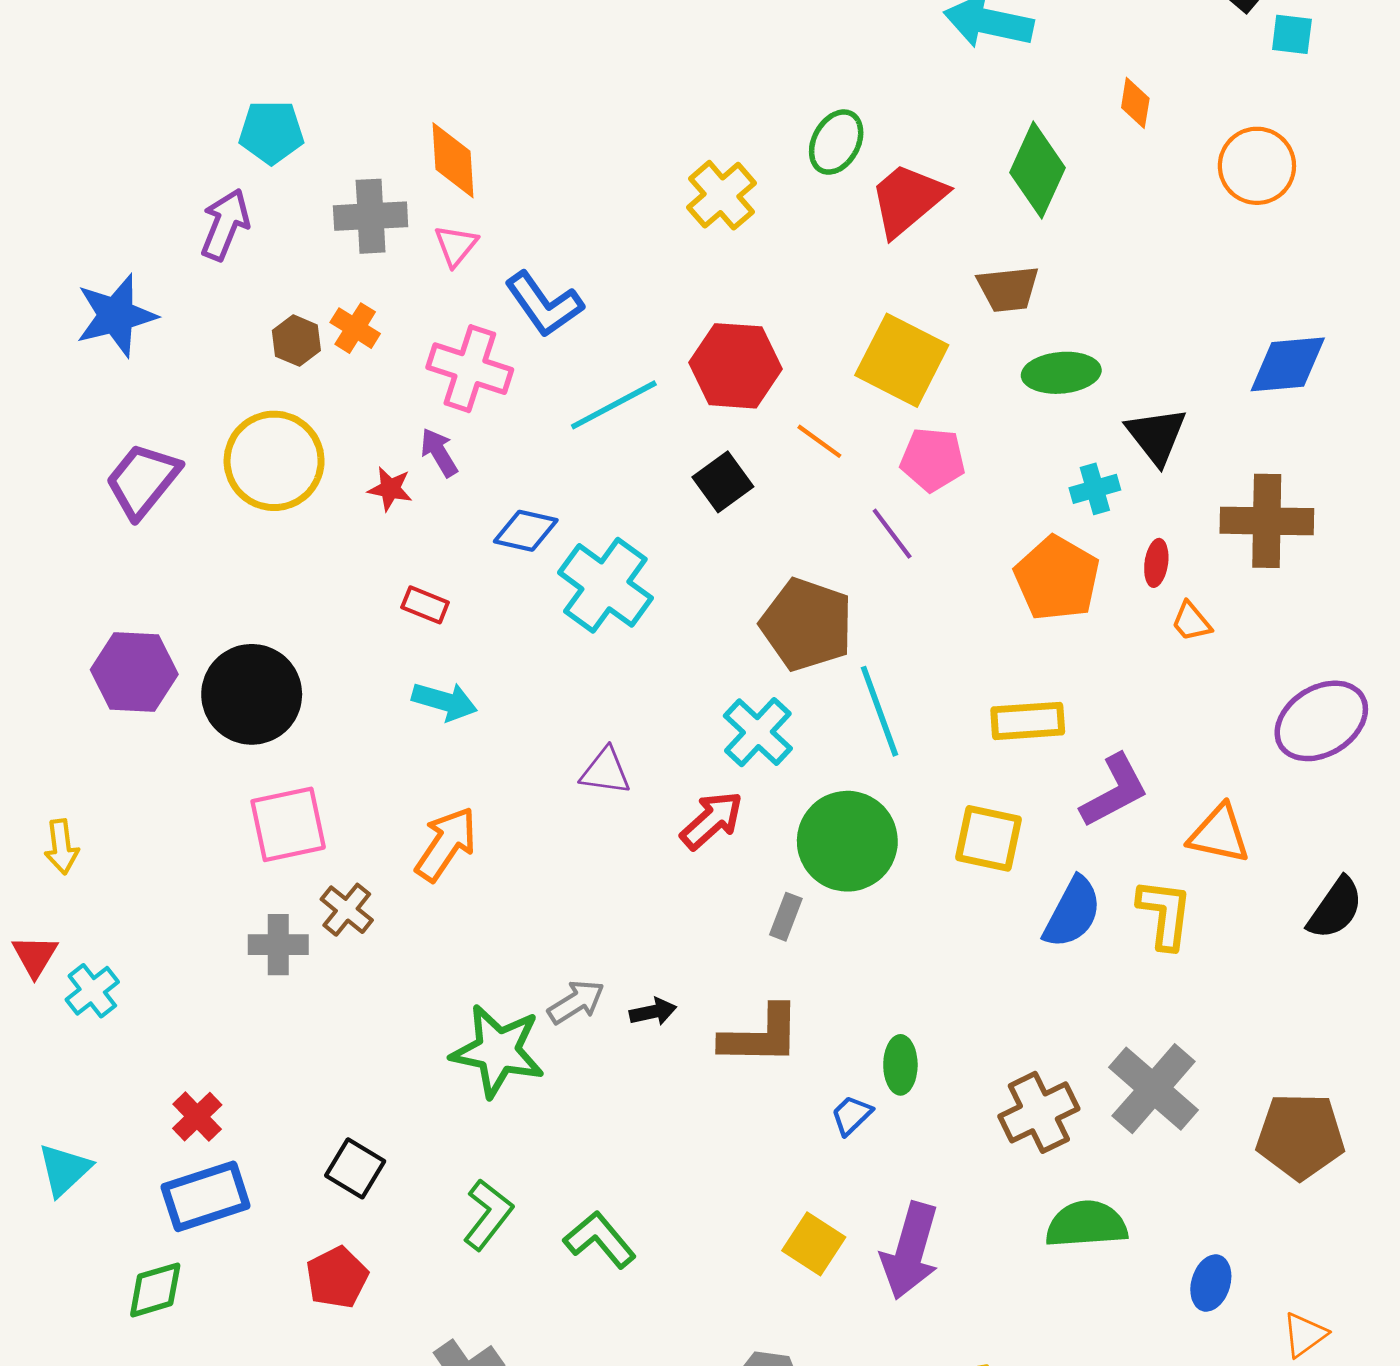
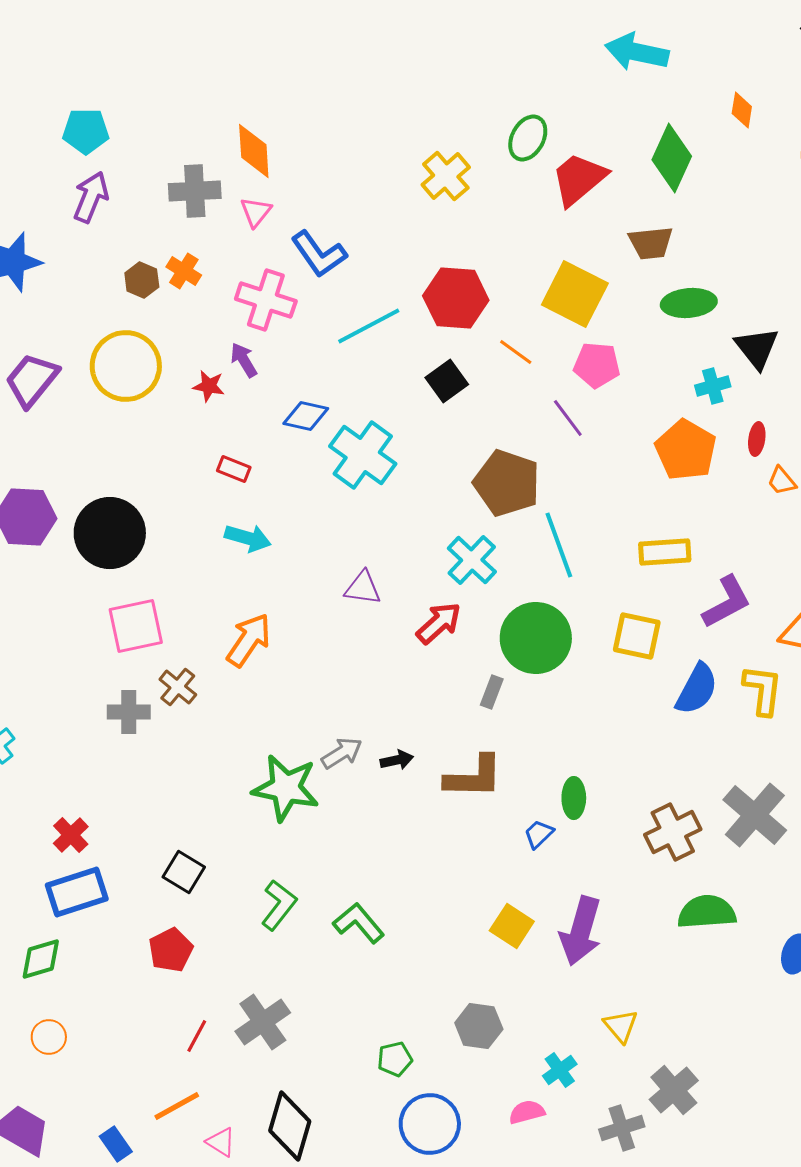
cyan pentagon: (271, 132) -> (86, 131), moved

